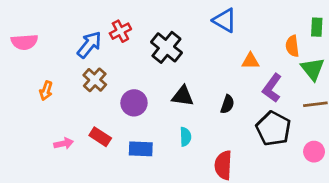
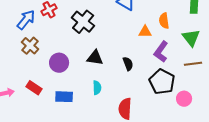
orange semicircle: (292, 46) -> (164, 21), moved
black semicircle: (227, 104) -> (128, 64), turned -40
pink circle: (314, 152) -> (184, 99), moved

